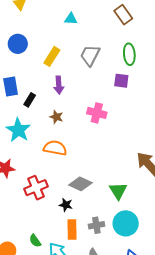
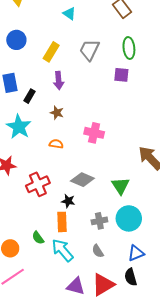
cyan triangle: (71, 19) -> (69, 14), turned 32
pink cross: (97, 113) -> (94, 133), moved
orange semicircle: (55, 148) -> (56, 144), size x0.6
orange rectangle: (72, 229) -> (62, 222), moved

